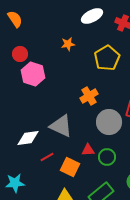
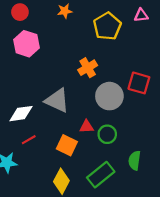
red circle: (20, 54) -> (20, 12), moved
red line: (47, 157) -> (29, 140), moved

